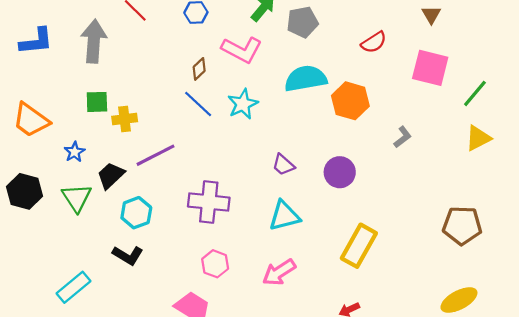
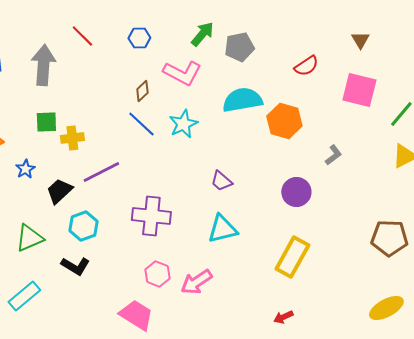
purple circle: (340, 172) -> (296, 192), moved
green triangle: (77, 198) -> (29, 238), moved, turned 40
pink arrow: (279, 272) -> (196, 282), moved

